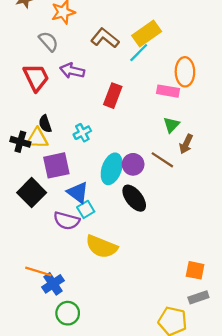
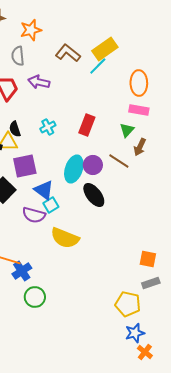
gray semicircle: (48, 41) -> (18, 56), turned -144
pink rectangle: (168, 91) -> (139, 110), moved
red rectangle: (113, 96) -> (87, 125), moved
cyan cross: (82, 133) -> (48, 127), moved

